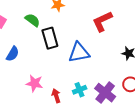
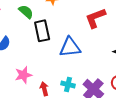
pink star: (34, 83) -> (23, 75), turned -30
cyan cross: (80, 90) -> (68, 85), turned 32

